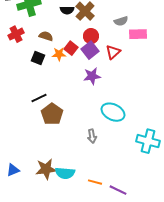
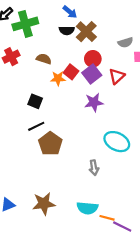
black square: (38, 58) -> (35, 101), moved
cyan semicircle: (65, 173) -> (87, 208), moved
orange line: (95, 182) -> (107, 218), moved

